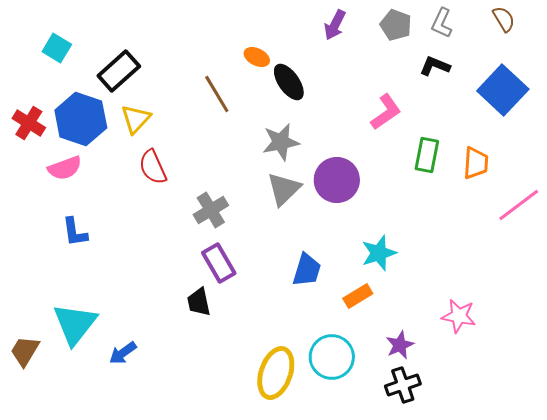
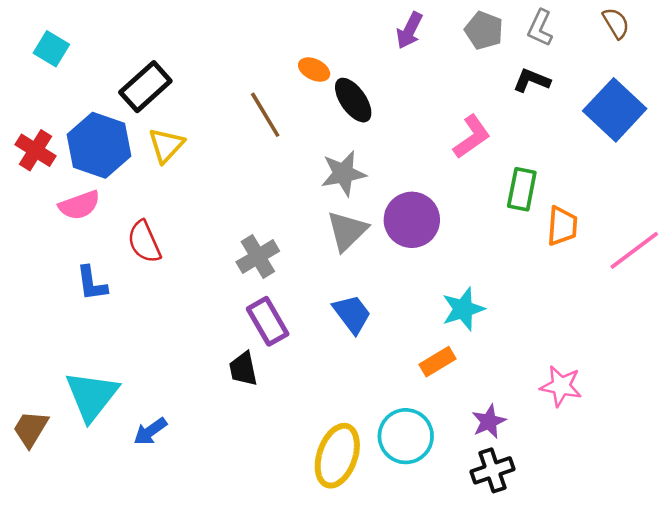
cyan square: (57, 48) -> (51, 49), moved
orange trapezoid: (476, 163) -> (562, 226), moved
red semicircle: (153, 167) -> (144, 242), moved
blue trapezoid: (307, 270) -> (352, 314), moved, turned -54

